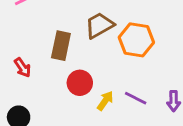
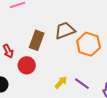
red circle: (80, 83) -> (27, 65), moved

